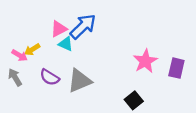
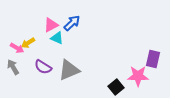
blue arrow: (83, 27) -> (72, 23), size x0.7
pink star: (145, 61) -> (138, 76), moved, turned 30

